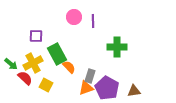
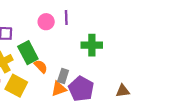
pink circle: (74, 17) -> (46, 22), moved
yellow square: (46, 85) -> (16, 86), size x1.5
brown triangle: (134, 91) -> (123, 91), moved

